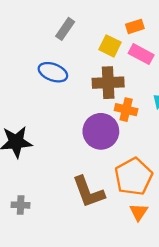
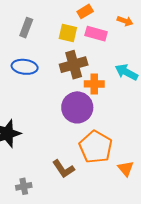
orange pentagon: (133, 177) -> (96, 147), moved
brown L-shape: (88, 192) -> (63, 169), moved, size x0.7

